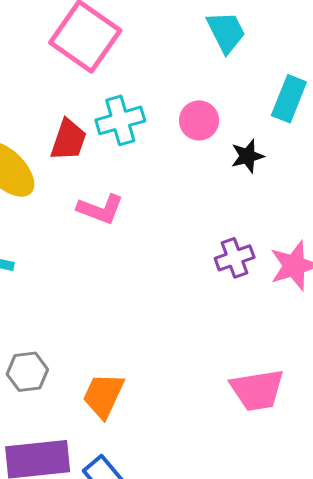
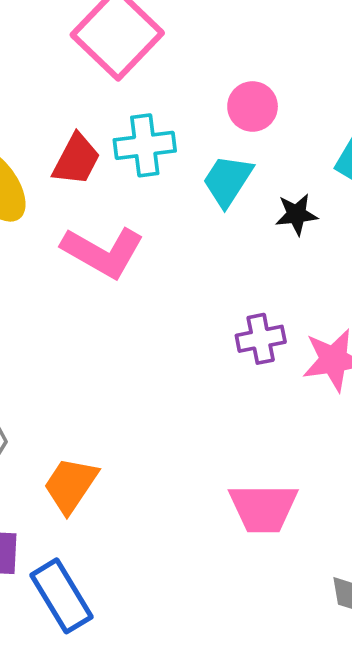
cyan trapezoid: (226, 32) -> (228, 181), moved, turned -129
pink circle: (199, 120) -> (253, 106), moved
pink L-shape: (100, 209) -> (103, 252), size x1.4

